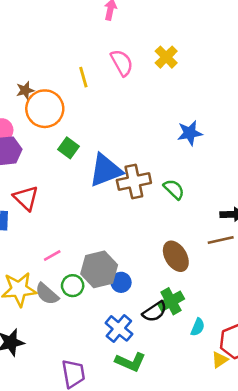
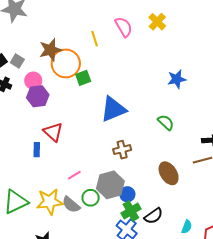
brown star: (25, 90) -> (50, 50), size x1.6
green square: (68, 148) -> (83, 78), moved, turned 35
brown cross: (134, 182) -> (122, 150), moved, size x0.7
green cross: (171, 301) -> (131, 211), moved

